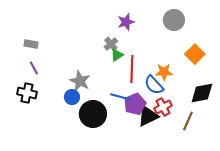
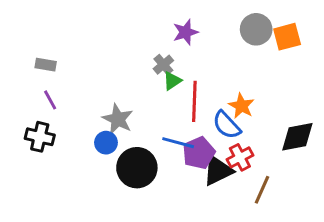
orange square: (195, 54) -> (287, 37), moved, turned 30
orange star: (164, 72) -> (241, 106), turned 30
brown line: (188, 121) -> (262, 190), moved

